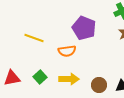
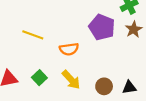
purple pentagon: (84, 28) -> (102, 27), moved
yellow arrow: (69, 79) -> (71, 80), turned 48

